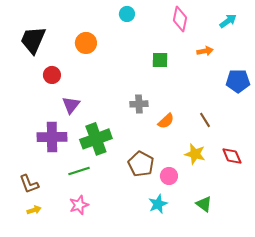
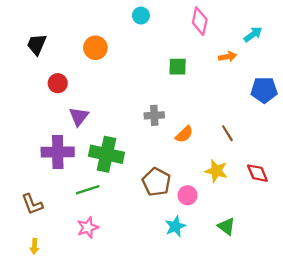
cyan arrow: (228, 21) -> (253, 34), moved
black trapezoid: (33, 40) -> (37, 44), size x0.7
green cross: (96, 139) -> (107, 154), turned 32
yellow arrow: (34, 210) -> (34, 246), moved, turned 112

